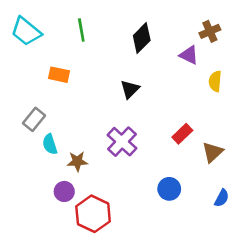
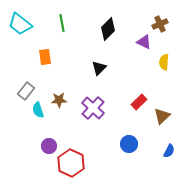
orange rectangle: (59, 75) -> (45, 57), turned 70
brown star: (77, 161) -> (59, 100), moved

